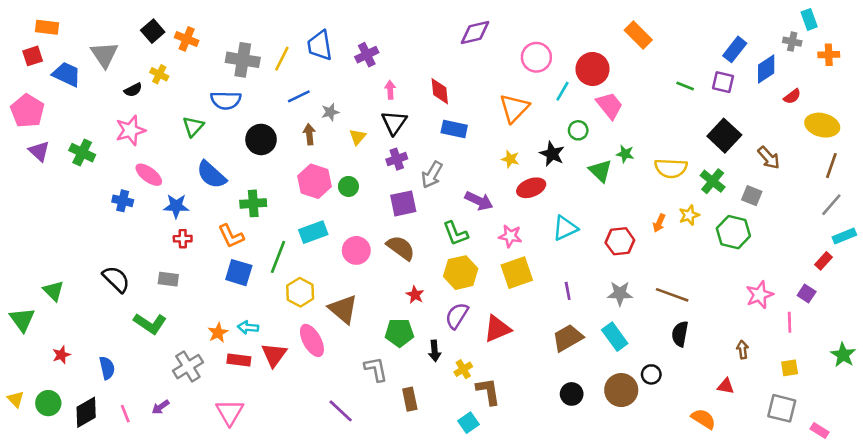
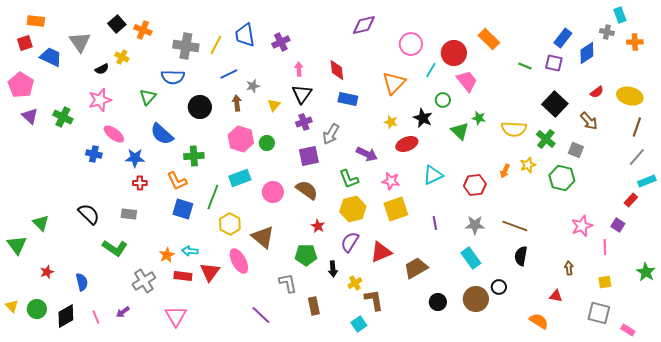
orange rectangle: (638, 35) -> (489, 39), moved
red semicircle: (792, 96) -> (597, 92), moved
brown trapezoid: (568, 338) -> (416, 268), moved

